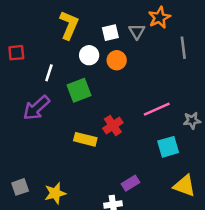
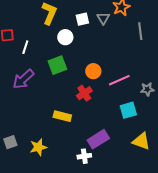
orange circle: (117, 60) -> (93, 71), moved
white line: (49, 73) -> (25, 47), moved
yellow rectangle: (85, 139) -> (62, 116), moved
purple rectangle: (130, 183) -> (98, 139), size x1.5

